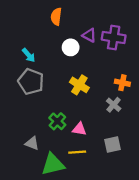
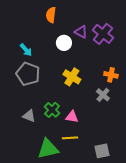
purple cross: (114, 37) -> (103, 34), turned 30
gray triangle: (32, 143) -> (29, 116), moved
gray square: (112, 144) -> (102, 151), moved

